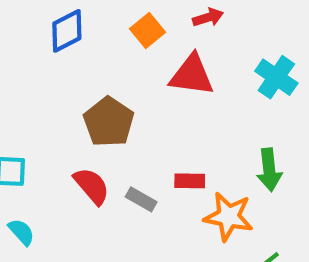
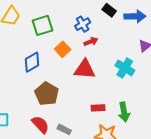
blue diamond: (67, 31) -> (32, 62), moved
red rectangle: (190, 181) -> (98, 108), moved

